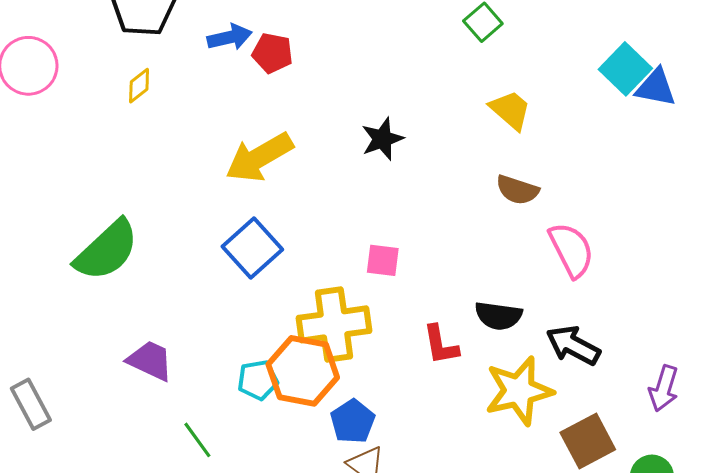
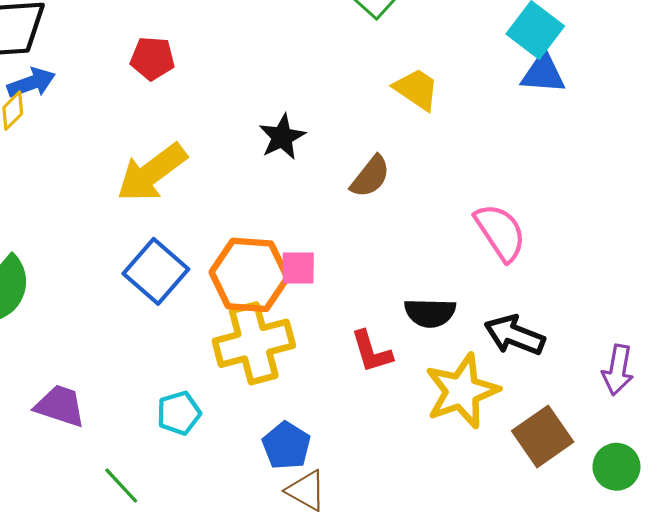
blue arrow: (230, 37) -> (31, 83), moved
blue triangle: (656, 88) -> (543, 73), moved
brown semicircle: (517, 190) -> (370, 177), moved, turned -63
orange hexagon: (303, 371) -> (249, 275), moved

